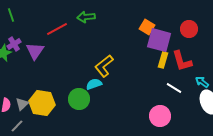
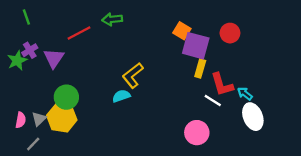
red L-shape: (182, 61) -> (222, 85), moved
green circle: (79, 99) -> (66, 97), moved

